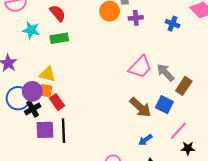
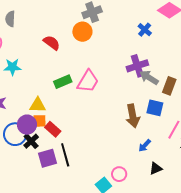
red semicircle: (58, 13) -> (52, 43), moved
purple cross: (136, 18) -> (137, 66), moved, size x1.5
blue cross: (172, 24) -> (145, 30), turned 32
green rectangle: (59, 38) -> (63, 82), moved
pink trapezoid: (140, 67) -> (88, 81), moved
brown arrow: (140, 107) -> (133, 116), turned 50

